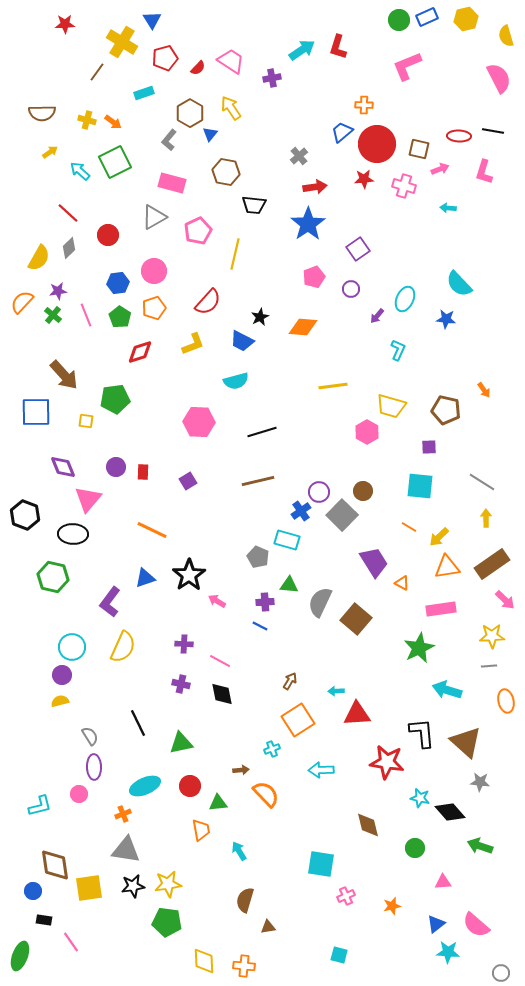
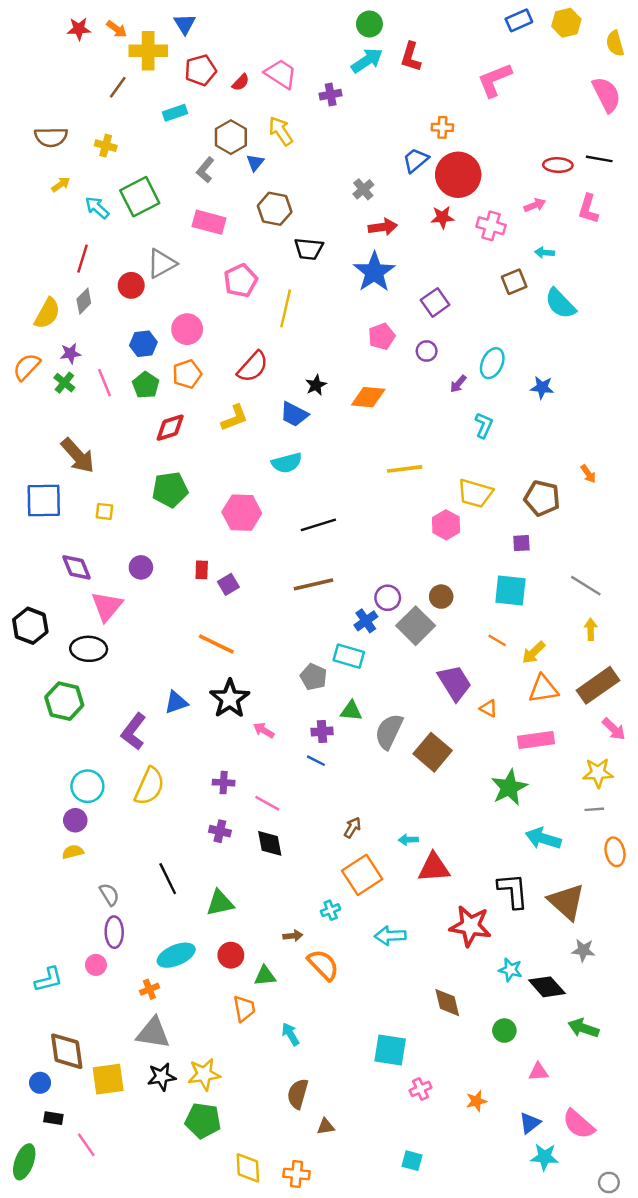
green circle: (399, 20) -> (369, 24), moved
yellow cross: (122, 42) -> (148, 51), turned -32
orange arrow: (113, 122) -> (117, 29), moved
brown square: (419, 149) -> (514, 282), moved, turned -35
red line: (68, 213) -> (83, 259), turned 65
gray triangle: (154, 217) -> (162, 263), moved
cyan semicircle: (459, 284) -> (560, 304), moved
green pentagon: (115, 399) -> (170, 490), moved
red rectangle: (143, 472) -> (202, 570), moved
orange line: (152, 530) -> (216, 644), moved

